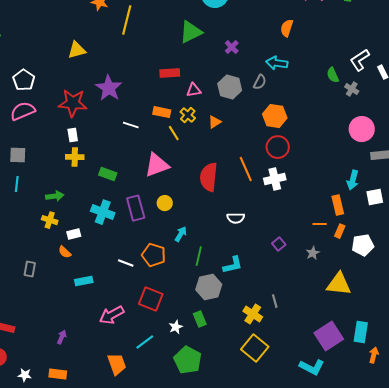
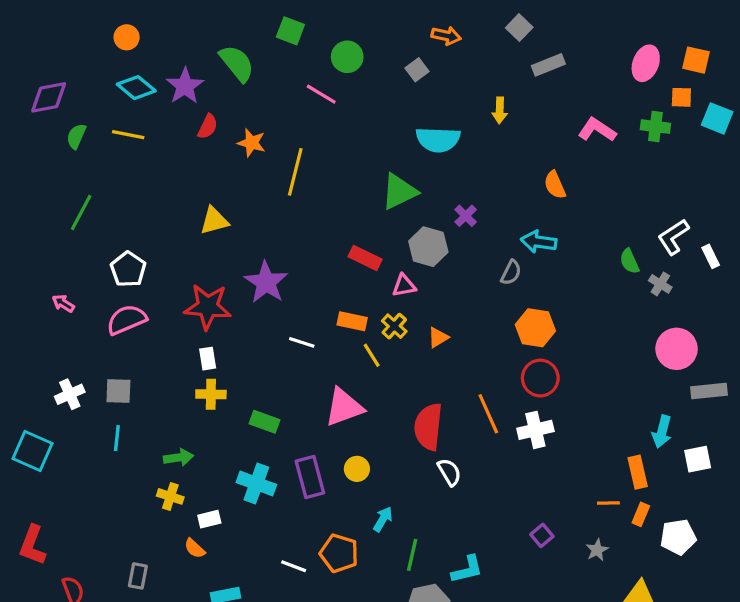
orange semicircle: (287, 28) -> (555, 185), turned -42
red rectangle: (170, 73) -> (365, 258), turned 30
gray hexagon: (230, 87) -> (428, 247), moved
white semicircle: (236, 218) -> (449, 472), moved, turned -120

